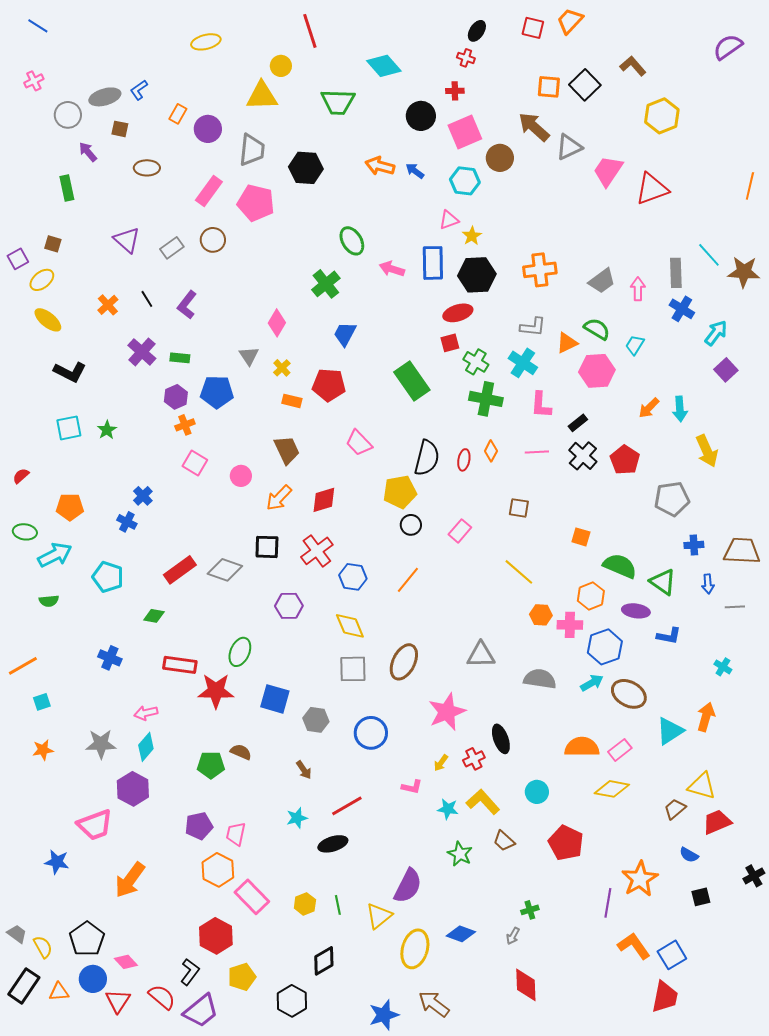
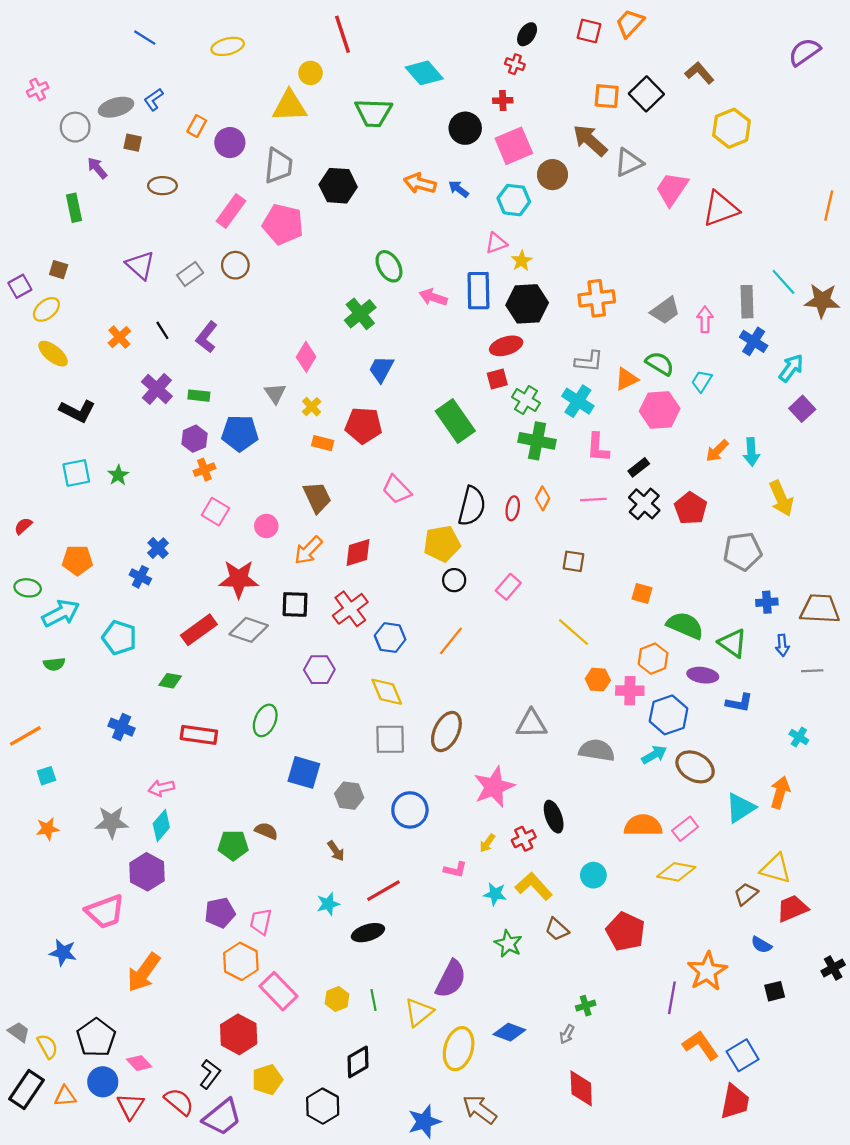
blue line: (38, 26) -> (145, 38), moved
red star: (216, 691) -> (239, 579), moved

